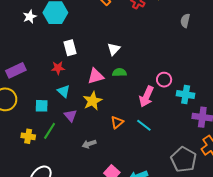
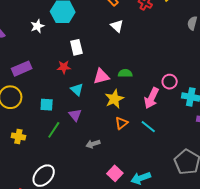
white star: (30, 17) -> (37, 26), moved
white triangle: (114, 49) -> (117, 26), moved, turned -32
cyan triangle: (64, 91) -> (77, 90), moved
yellow star: (92, 101) -> (114, 99), moved
yellow cross: (28, 136) -> (18, 137), moved

